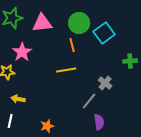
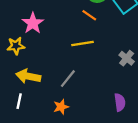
orange line: (72, 45) -> (89, 15), turned -40
yellow arrow: (18, 99) -> (28, 76), size x1.5
gray line: (89, 101) -> (68, 79), moved

